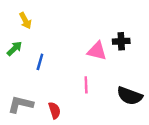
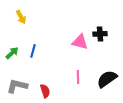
green arrow: (14, 49) -> (12, 53), moved
pink line: (86, 85) -> (78, 77), moved
black semicircle: (130, 96) -> (107, 79), turned 125

